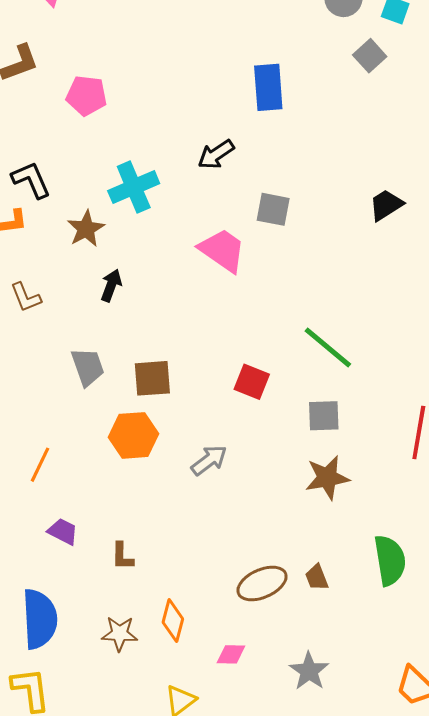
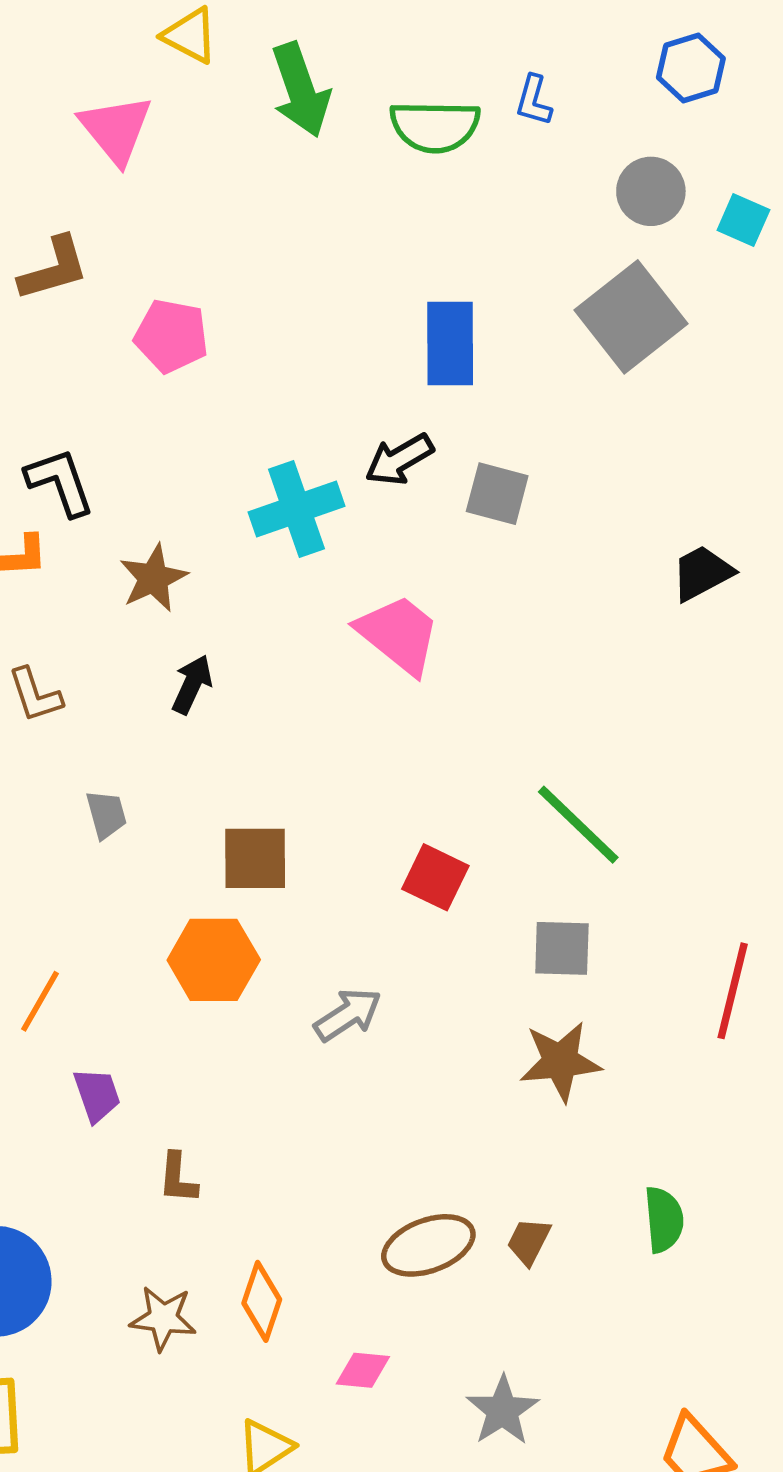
gray square: (370, 56) -> (631, 317), moved, size x1.8
blue rectangle: (268, 87) -> (450, 343), moved
cyan cross: (134, 187) -> (296, 509), moved
gray square: (273, 209) -> (497, 494), moved
gray trapezoid: (88, 367) -> (106, 814), moved, size x0.7
purple trapezoid: (63, 532) -> (97, 1095), moved, turned 40
green semicircle: (390, 560) -> (664, 1220), size x0.7
brown trapezoid: (317, 577) -> (529, 1241), turned 44

